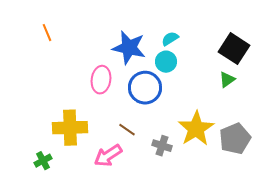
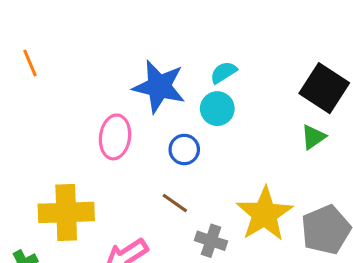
blue circle: (145, 88) -> (184, 150), size x0.6
brown line: (127, 130) -> (175, 203), moved

